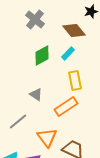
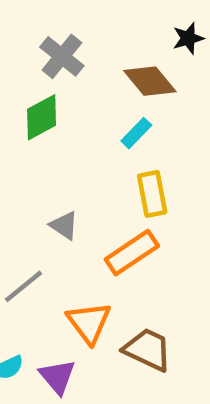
green diamond: (42, 55) -> (42, 117), moved

